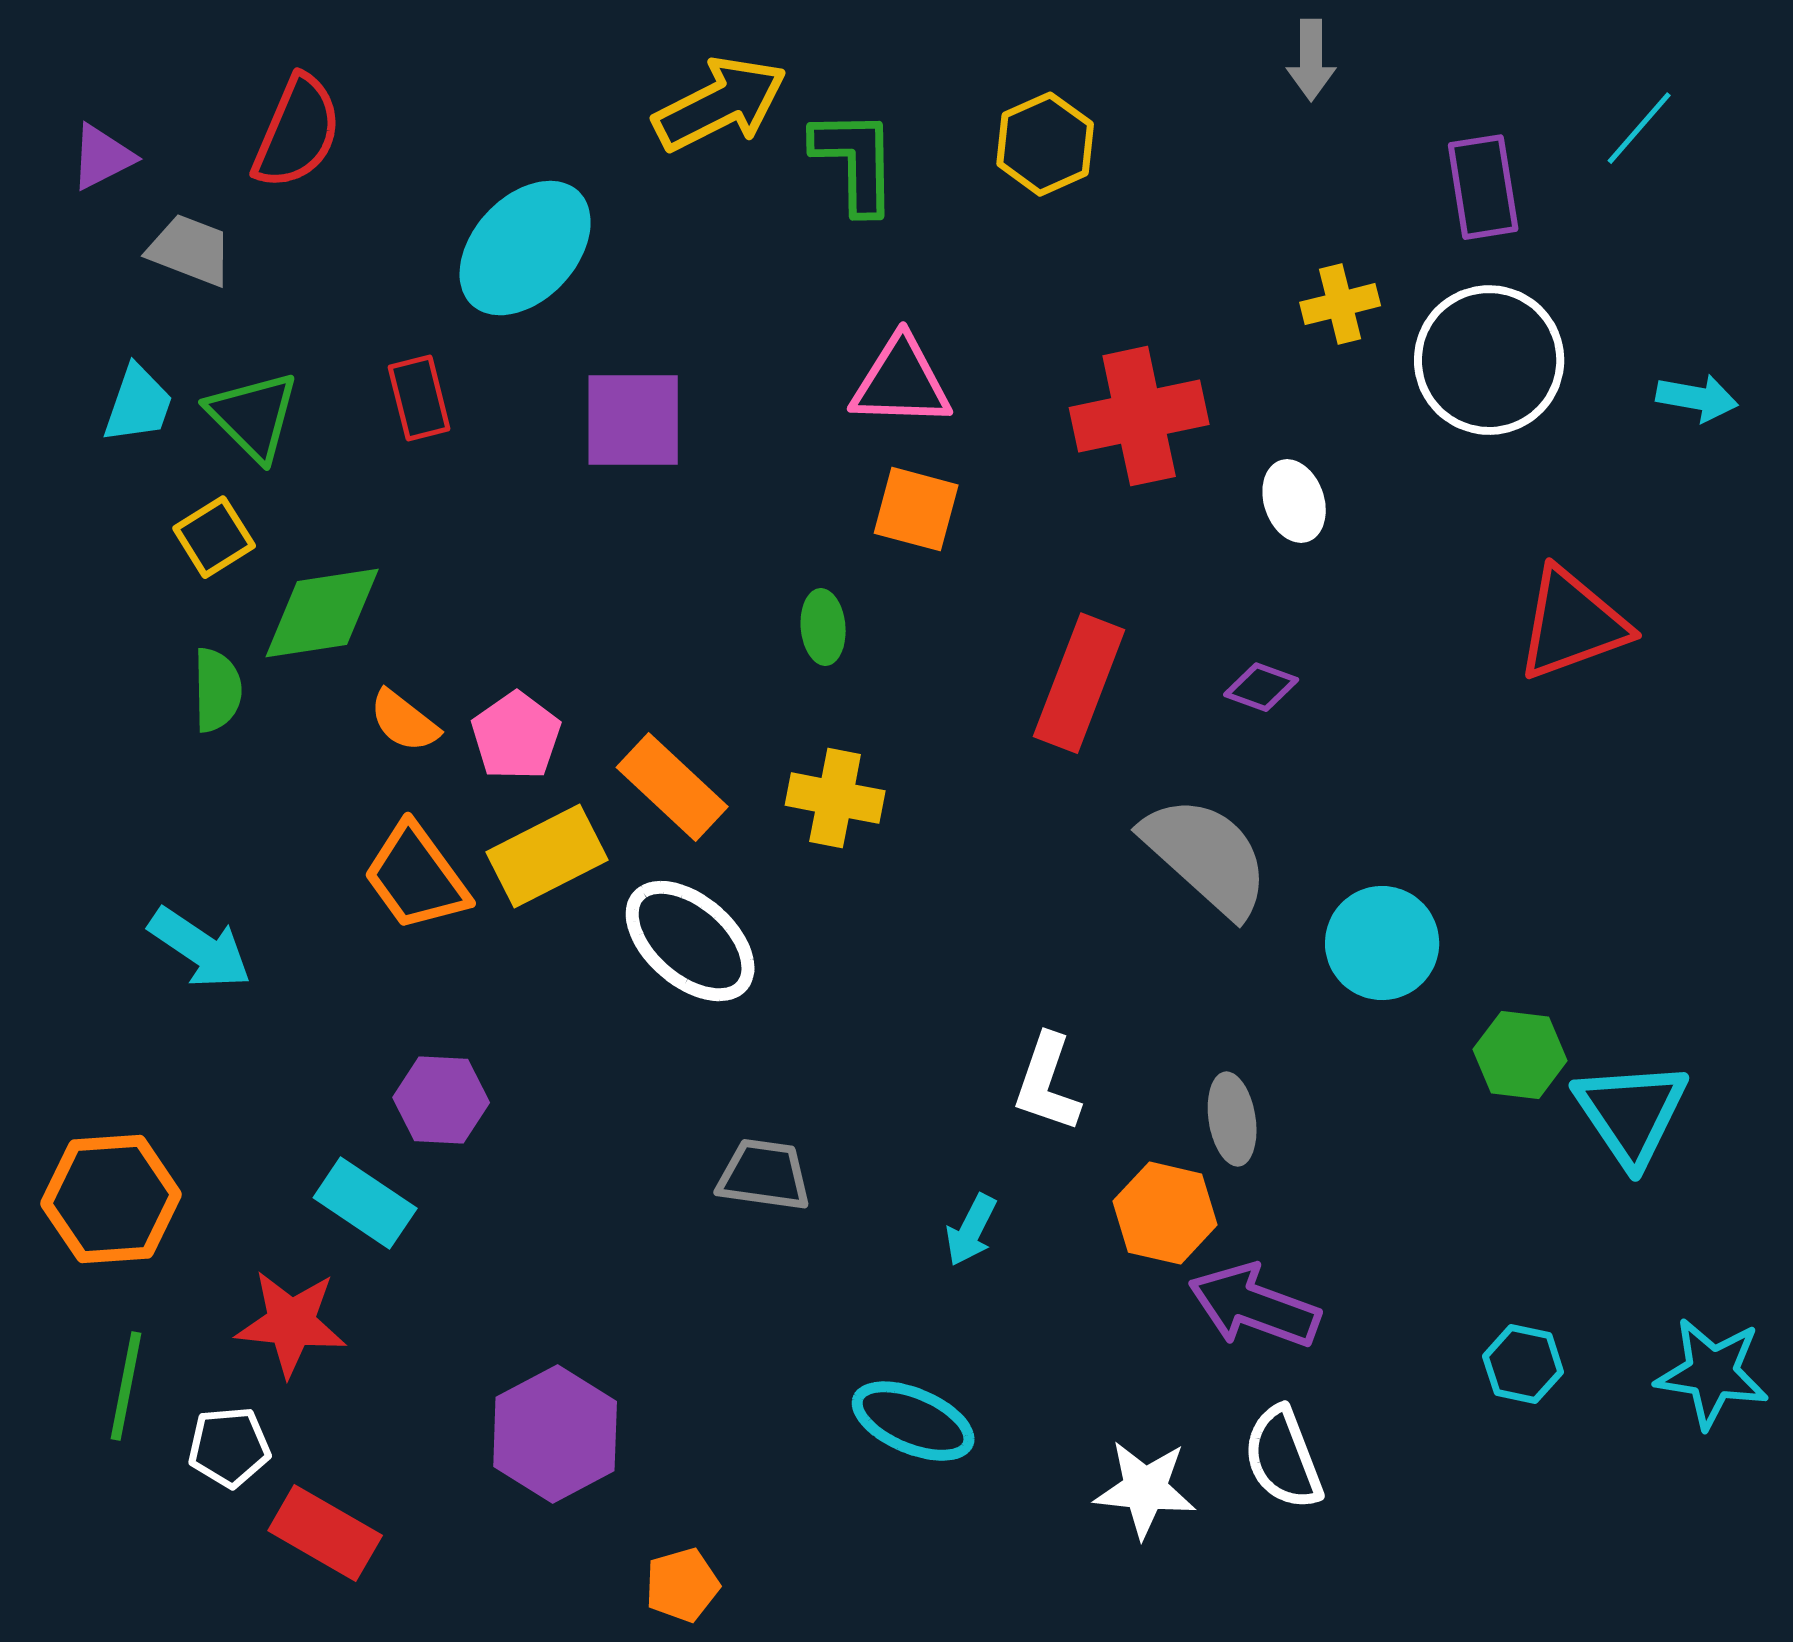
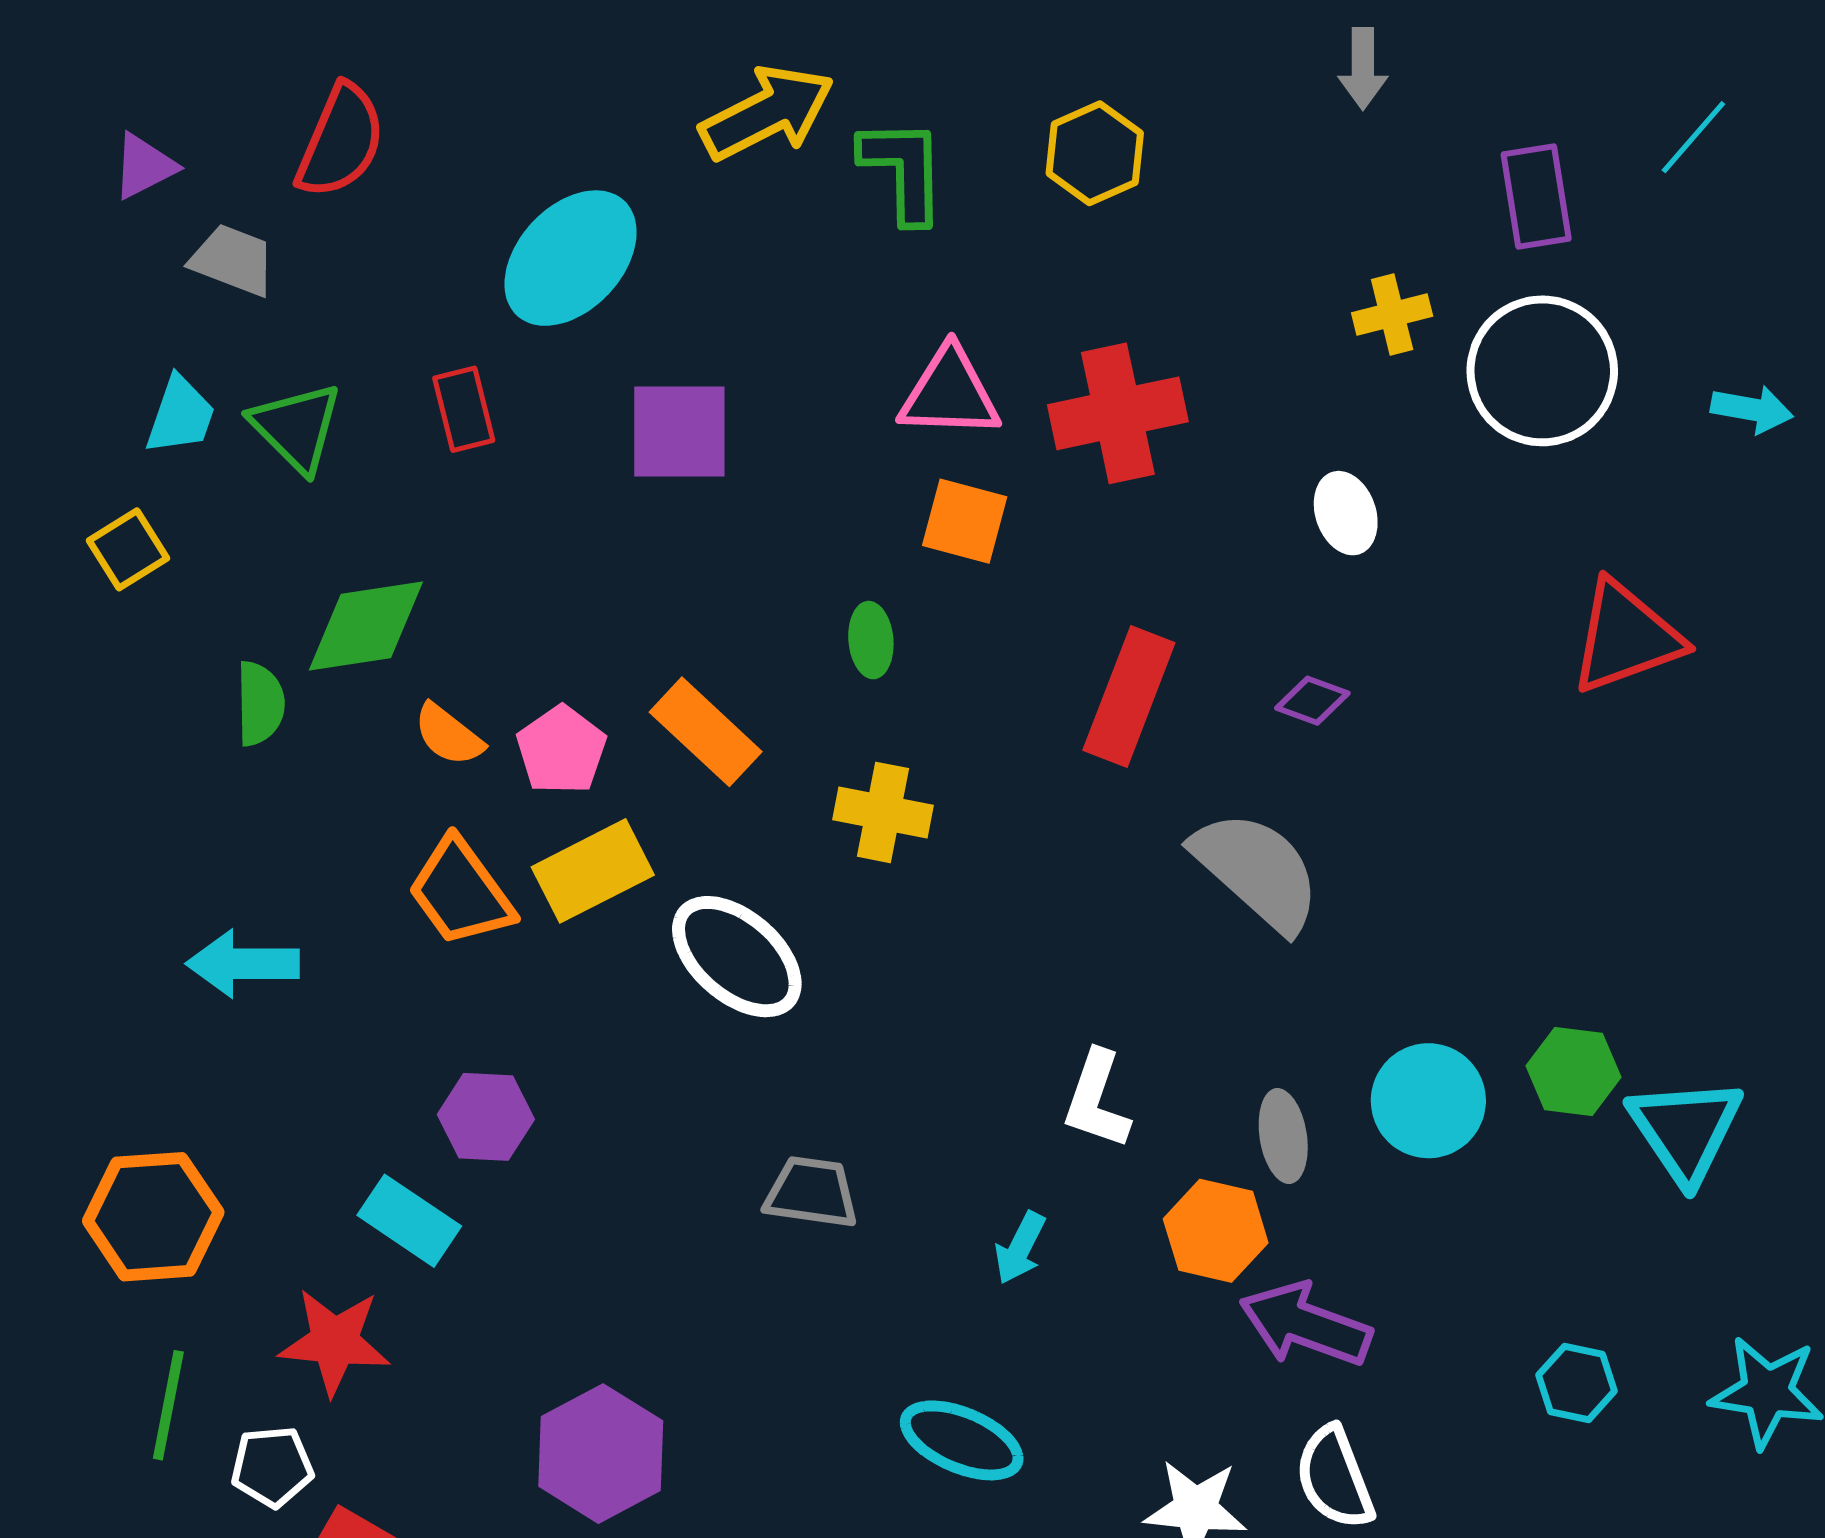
red cross: (1139, 416) -> (1118, 413), moved
yellow square: (214, 537) -> (128, 549), moved
orange rectangle: (672, 787) -> (706, 732), moved
cyan circle: (1382, 943) -> (1428, 1101), moved
cyan arrow: (200, 948) -> (243, 964), turned 146

